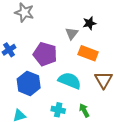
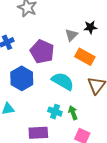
cyan cross: (58, 110) -> (55, 112), moved

